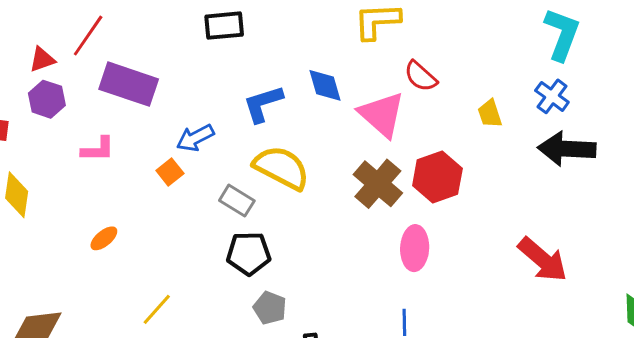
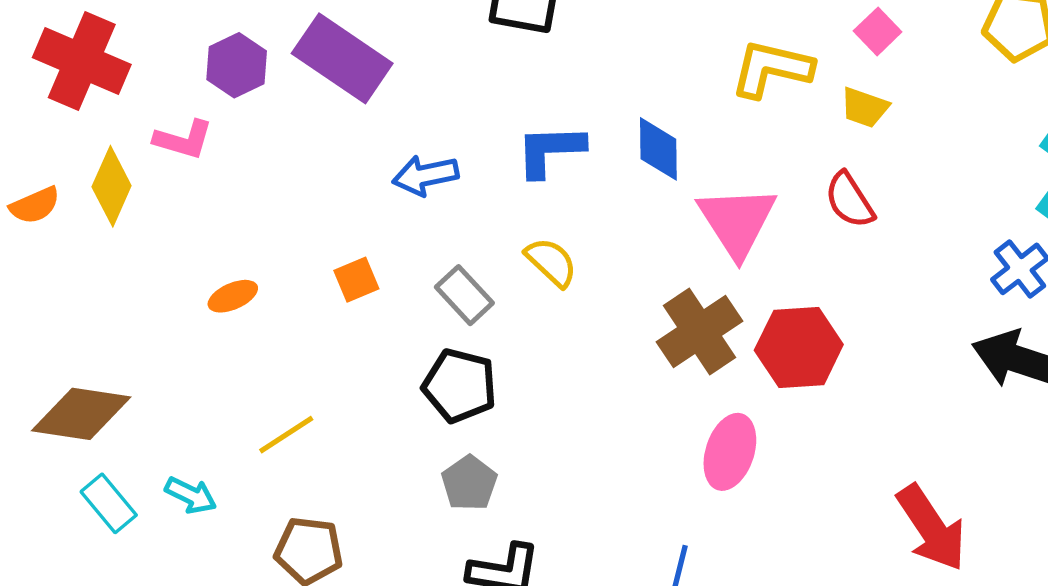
red semicircle: (421, 76) -> (850, 200), moved
purple hexagon: (47, 99) -> (237, 65), moved
yellow trapezoid: (490, 114) -> (865, 107), moved, turned -68
pink L-shape: (98, 149) -> (183, 140), moved
yellow semicircle: (281, 168) -> (551, 262), size x0.6
orange square: (170, 172) -> (356, 280), moved

